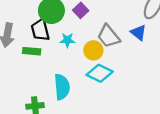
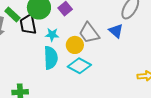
green rectangle: (32, 51) -> (12, 14), moved, turned 35
cyan semicircle: (62, 87) -> (51, 58), moved

